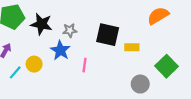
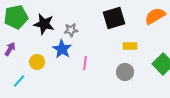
black square: (108, 35) -> (114, 18), moved, turned -30
cyan line: (15, 72) -> (19, 81), moved
gray circle: (140, 84) -> (125, 72), moved

